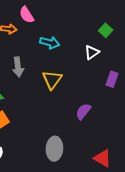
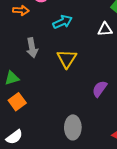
cyan arrow: (50, 43) -> (63, 22), turned -36
white triangle: (92, 52) -> (105, 29), turned 35

